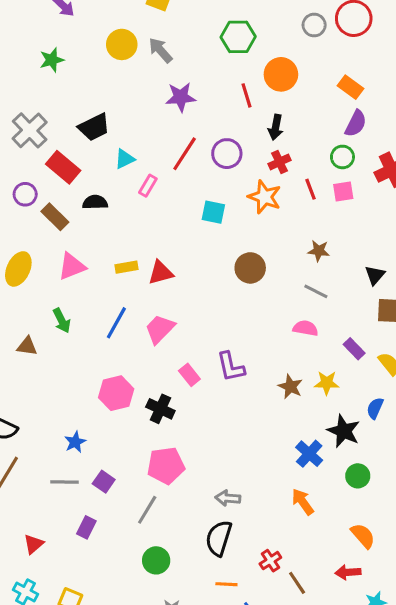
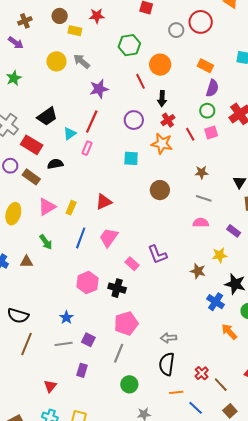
red line: (185, 154) -> (92, 122), moved
yellow rectangle: (127, 267) -> (71, 208), moved, turned -48
brown star: (290, 387) -> (198, 271), moved
orange arrow: (303, 502) -> (229, 332), moved

